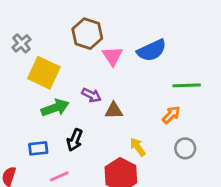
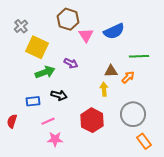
brown triangle: (114, 111) -> (111, 71), moved
black arrow: (75, 140) -> (59, 95), turned -98
yellow arrow: (138, 147) -> (104, 89), moved, turned 32
gray circle: (185, 148) -> (133, 114), moved, size x1.6

